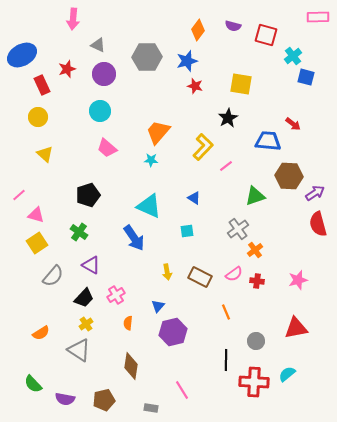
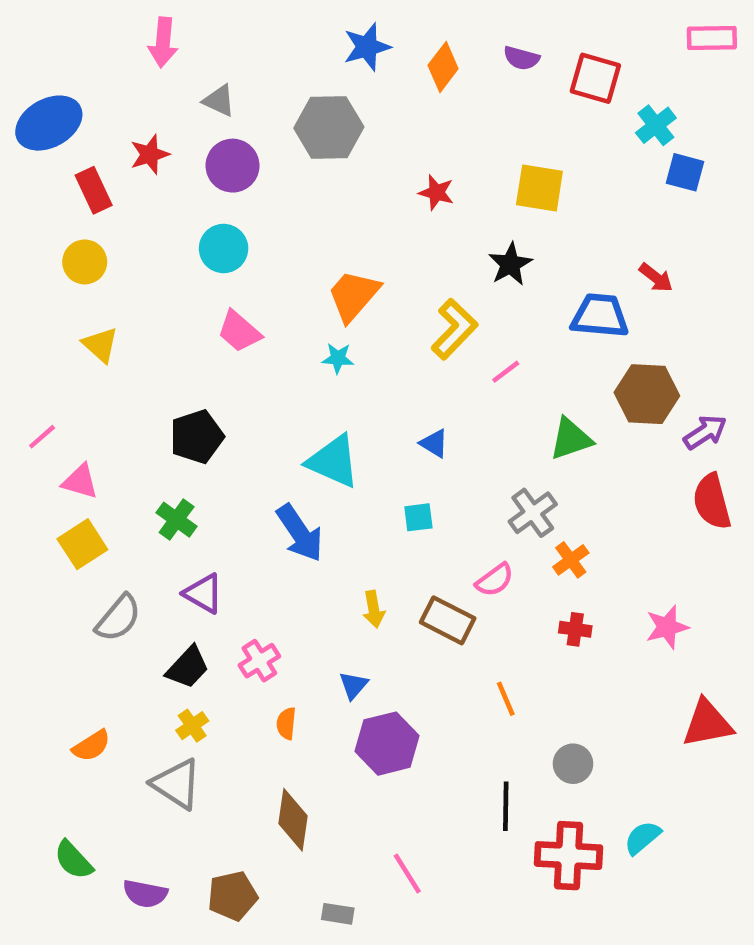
blue star: (187, 61) -> (367, 47), moved
pink semicircle: (234, 274) -> (495, 580), moved
red triangle: (296, 328) -> (707, 723), moved

